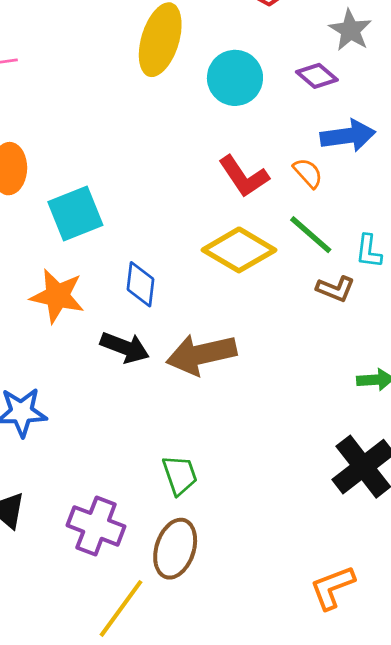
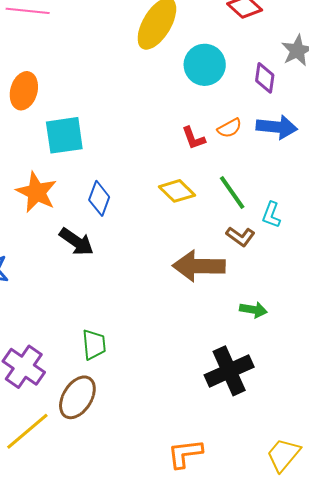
purple diamond: (317, 76) -> (265, 78), turned 44
orange semicircle: (308, 173) -> (229, 128), moved, turned 90
red L-shape: (244, 176) -> (194, 138), size x0.7
yellow diamond: (239, 250) -> (177, 191), size x0.7
brown arrow: (201, 354) -> (199, 266), moved

